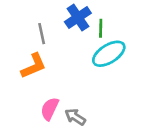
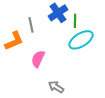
orange L-shape: (34, 66) -> (14, 41), moved
pink semicircle: (50, 109) -> (38, 59), moved

